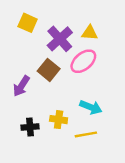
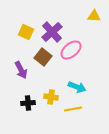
yellow square: (28, 23) -> (26, 32), moved
yellow triangle: (90, 33) -> (94, 16), moved
purple arrow: (21, 86) -> (21, 70), turned -60

